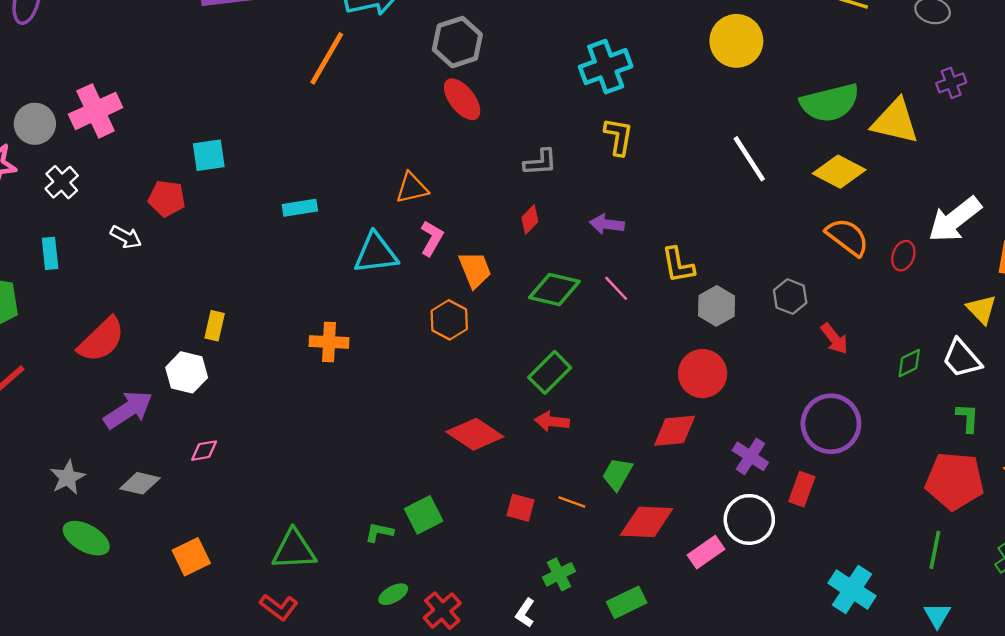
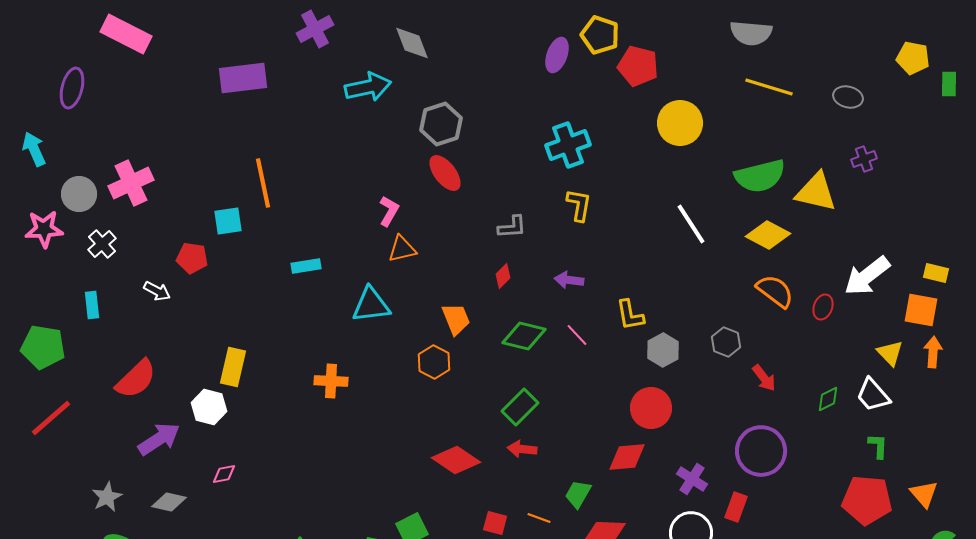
orange line: (327, 58) -> (263, 183), moved, turned -42
pink L-shape: (432, 238) -> (389, 211), moved
yellow rectangle: (215, 326) -> (233, 367), size x1.5

